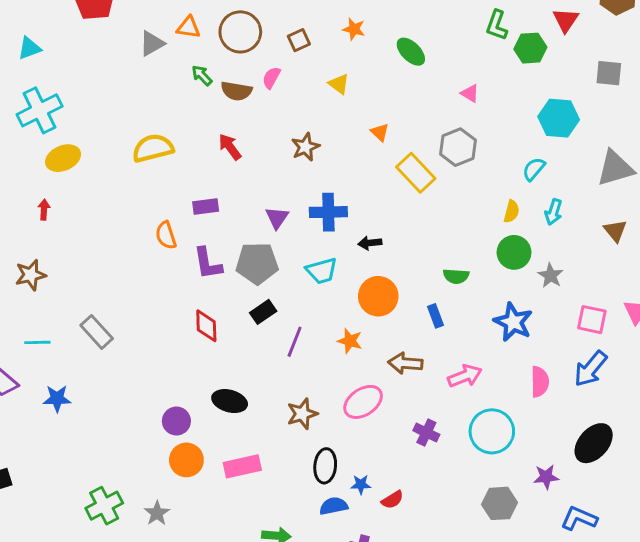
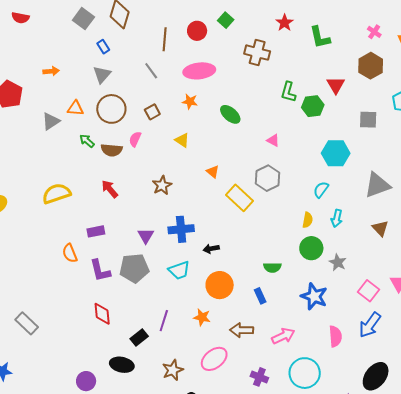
black rectangle: (263, 312) -> (139, 337), moved
pink square: (592, 320) -> (368, 291), turned 30

